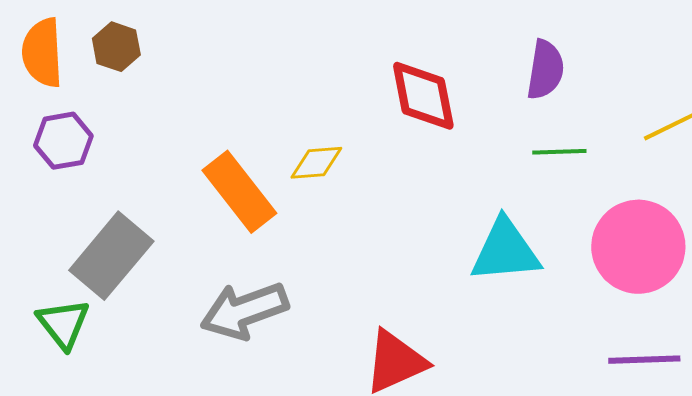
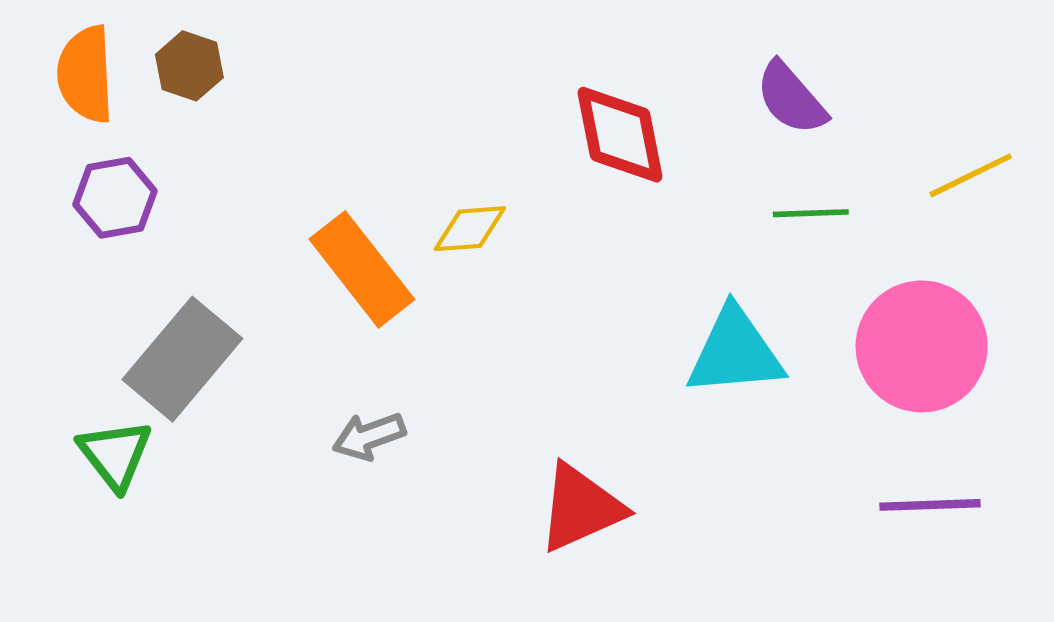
purple semicircle: (545, 70) -> (791, 98), turned 130
gray arrow: (244, 311) -> (369, 436), size x0.6

